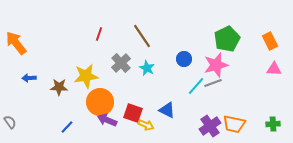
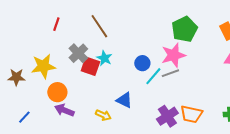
blue circle: (184, 59) -> (142, 63), moved
orange circle: (100, 102) -> (57, 92), size x0.7
red square: (133, 113) -> (90, 66), moved

